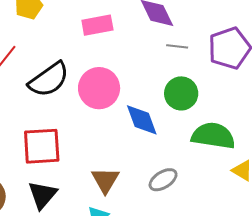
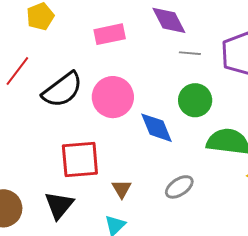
red square: (42, 146) -> (80, 159), moved
brown triangle: (105, 180) -> (122, 189), size x0.7

